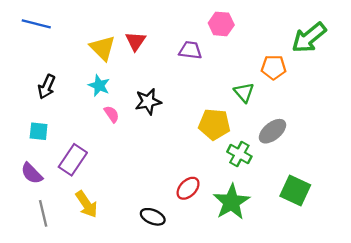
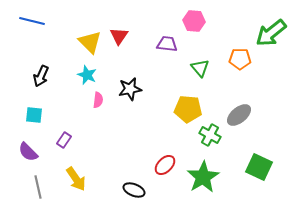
green triangle: (244, 92) -> (200, 68), moved
pink semicircle: (112, 114) -> (98, 100), turned 42
purple rectangle: (73, 160) -> (64, 140), size x0.6

